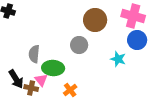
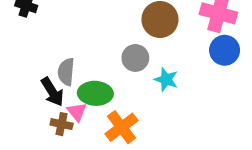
cyan star: (118, 59) -> (166, 79), moved
black arrow: (16, 79) -> (52, 92), moved
orange cross: (70, 90) -> (122, 127), size x1.5

